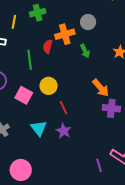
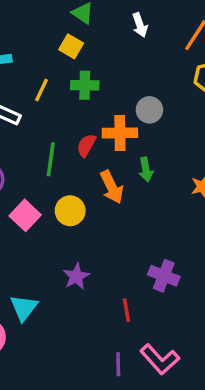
gray circle: (88, 22) -> (149, 110), moved
orange arrow: (101, 88) -> (112, 187), moved
red line: (64, 108) -> (126, 310), moved
cyan triangle: (39, 128) -> (24, 308), moved
purple star: (64, 131) -> (76, 276), moved

